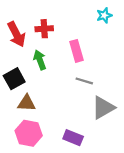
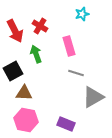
cyan star: (104, 15) -> (82, 14), moved
red cross: (44, 29) -> (40, 26), turned 35

